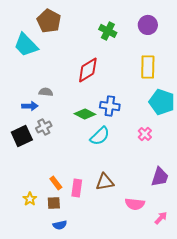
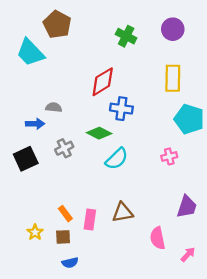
blue cross: (110, 106) -> (121, 109), moved
gray cross: (44, 127) -> (64, 148), moved
pink cross: (145, 134) -> (169, 156), turned 32
pink semicircle: (135, 204) -> (158, 238), turned 72

